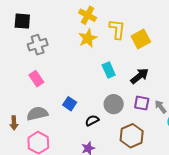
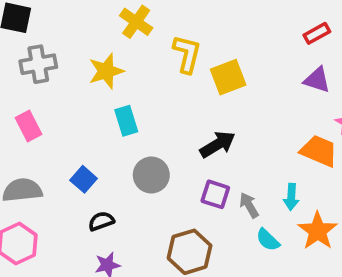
yellow star: (88, 38) -> (106, 71), moved
cyan rectangle: (109, 70) -> (126, 121), moved
gray circle: (114, 104) -> (151, 175), moved
black semicircle: (92, 120) -> (101, 221), moved

